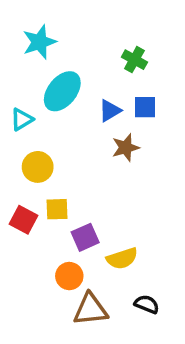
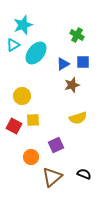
cyan triangle: (22, 119) -> (13, 45), moved
purple square: (85, 237) -> (56, 145), moved
yellow semicircle: (122, 258) -> (78, 118), moved
orange circle: (69, 276) -> (31, 157), moved
brown triangle: (90, 309) -> (52, 177), turned -35

